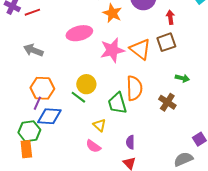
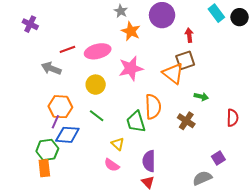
red line: (32, 12) -> (67, 49), moved
orange triangle: (140, 49) -> (173, 73), moved
yellow circle: (86, 84) -> (96, 85), moved
purple semicircle: (130, 142) -> (149, 161), size x1.5

